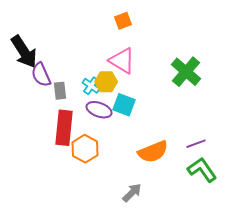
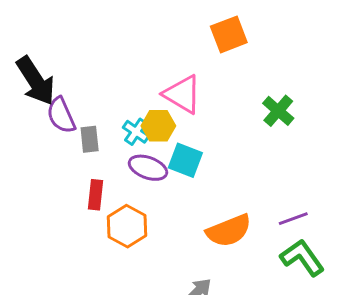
orange square: (123, 21) -> (229, 34), moved, size x1.4
green cross: (186, 72) -> (278, 111), size x0.7
red rectangle: (64, 128) -> (96, 195), size x0.6

